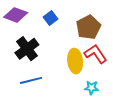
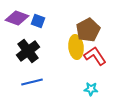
blue square: (51, 18) -> (38, 21), moved, turned -32
yellow ellipse: (75, 61) -> (76, 47), moved

